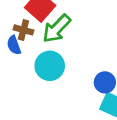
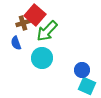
brown cross: (23, 30) -> (23, 23), moved, turned -32

